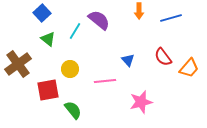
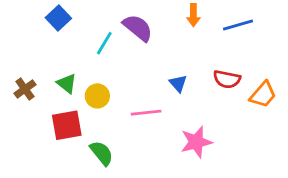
green triangle: (48, 39) -> (67, 83), moved
red semicircle: (163, 57) -> (227, 79), turned -42
brown cross: (18, 64) -> (25, 89), size x0.6

